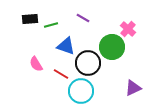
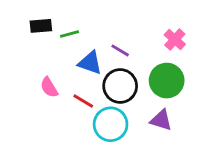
purple line: (83, 18) -> (120, 50), moved
green circle: (112, 47) -> (167, 81), moved
purple triangle: (133, 88) -> (161, 120), moved, turned 42

